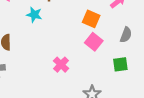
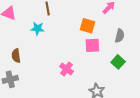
pink square: (94, 42) -> (92, 45), turned -35
green square: (120, 64) -> (118, 62), turned -32

